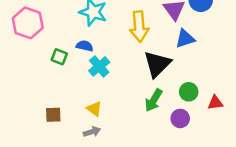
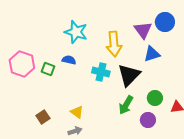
pink hexagon: (28, 23) -> (22, 64), moved
cyan cross: (99, 66) -> (101, 72), moved, turned -36
brown square: (53, 115) -> (43, 117), turned -32

